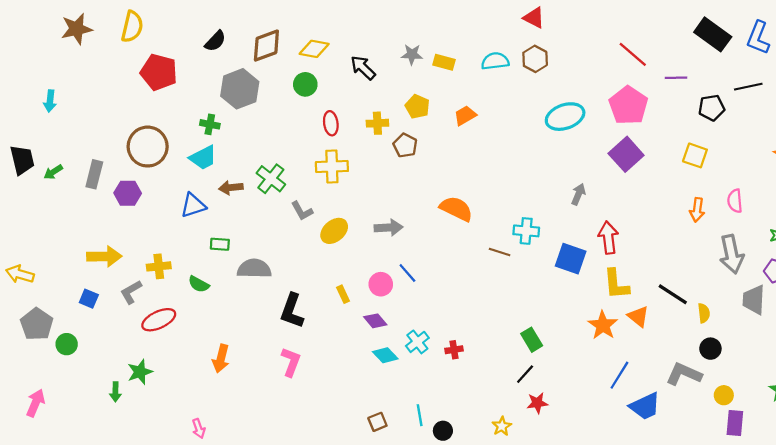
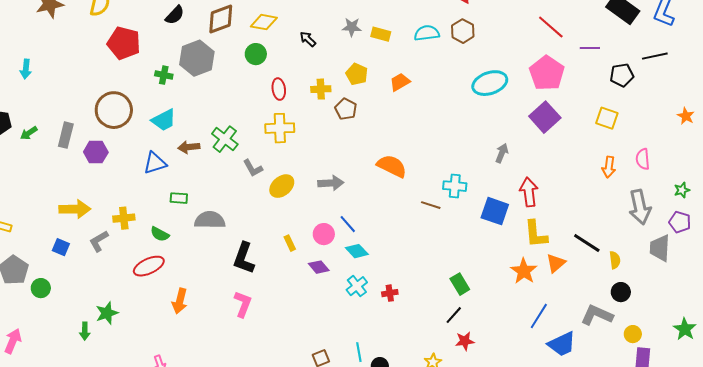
black arrow: (363, 68) -> (308, 39), size x0.7
green cross: (210, 124) -> (164, 75), moved
orange triangle: (638, 316) -> (556, 263), turned 40
red ellipse: (159, 320) -> (149, 266), moved
cyan diamond: (385, 355) -> (357, 251), moved

